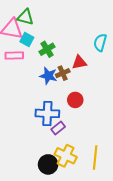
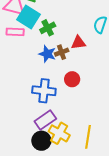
cyan square: (27, 40) -> (29, 17), size x1.6
purple rectangle: (58, 128) -> (45, 120), moved, size x1.5

